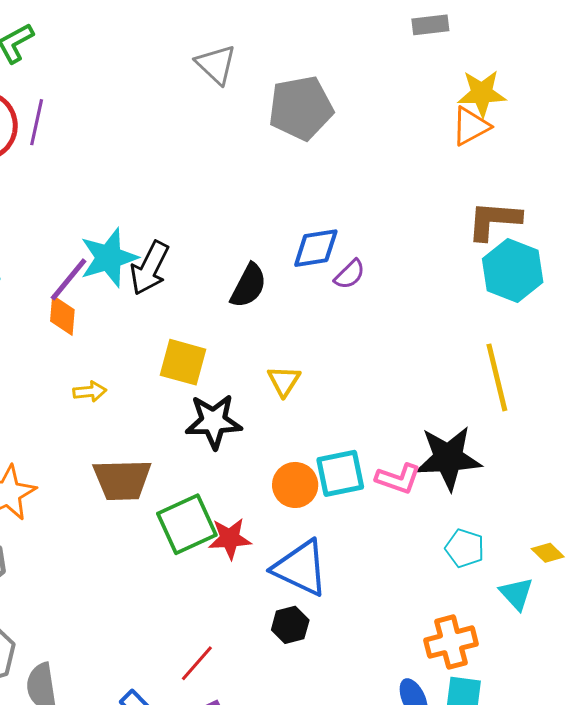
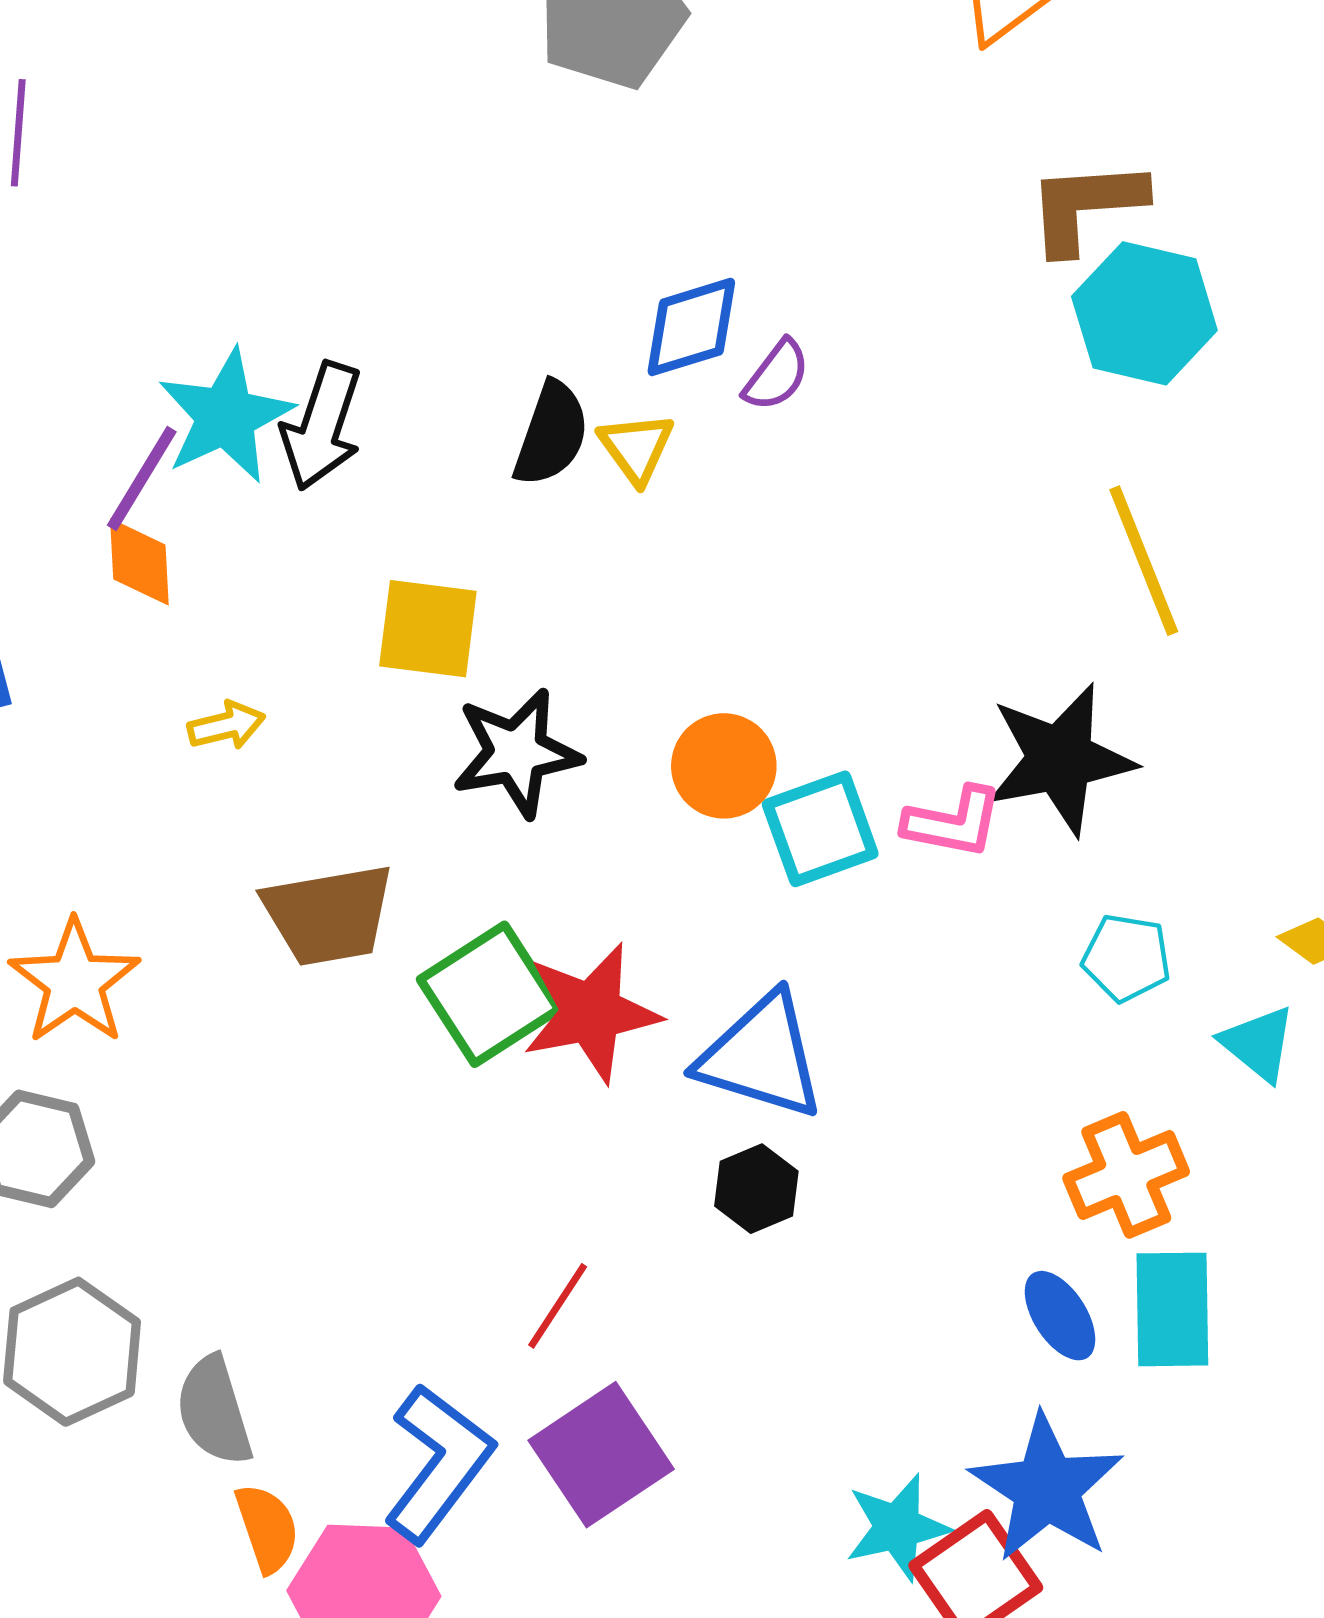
yellow triangle: (284, 381) -> (636, 448), moved
orange circle: (295, 485) -> (724, 766), moved
red star: (230, 539) -> (591, 1013), size x1.4

